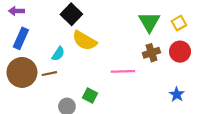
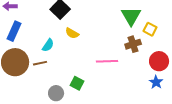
yellow square: (179, 23) -> (150, 29), moved, turned -32
yellow semicircle: (85, 41) -> (72, 33), size x0.6
red circle: (180, 52) -> (159, 61), moved

